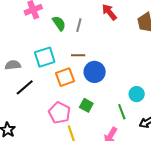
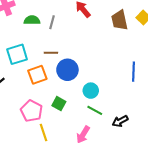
green semicircle: (59, 23) -> (32, 20), turned -56
cyan circle: (137, 94) -> (91, 91), moved
green line: (122, 112) -> (95, 110), turned -42

